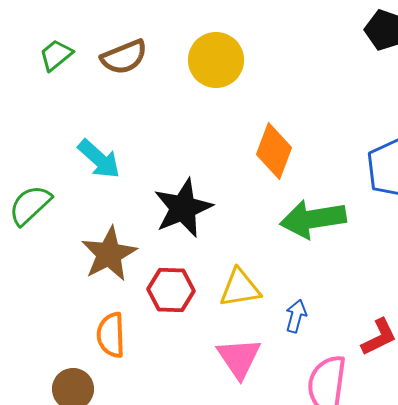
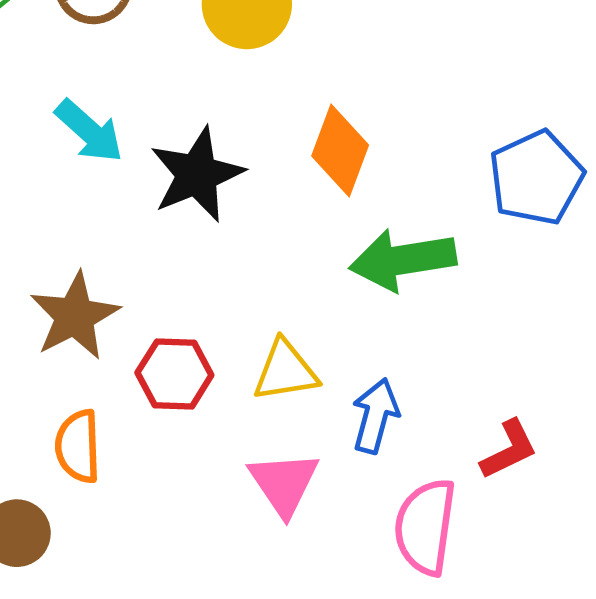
cyan arrow: (99, 159) -> (89, 131), moved
black star: (183, 208) -> (197, 175), moved
blue arrow: (296, 316) -> (375, 416), size x1.4

